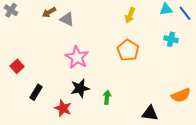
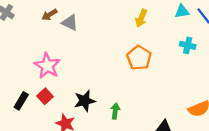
pink star: (77, 57) -> (47, 66), moved
red square: (17, 66) -> (45, 96), moved
black rectangle: (36, 92) -> (21, 101), moved

